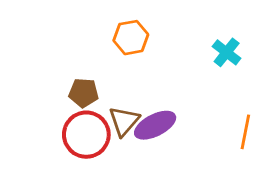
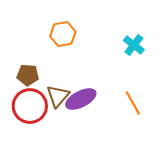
orange line: (245, 132) -> (133, 103), moved, turned -40

